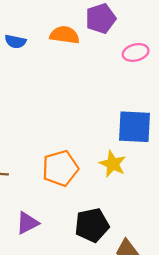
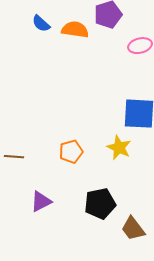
blue semicircle: (15, 42) -> (41, 24), moved, turned 30
orange pentagon: (60, 168) -> (71, 152), size x0.7

